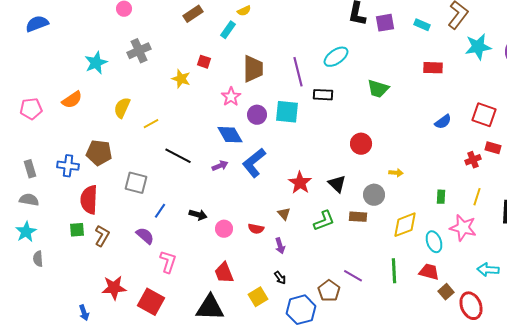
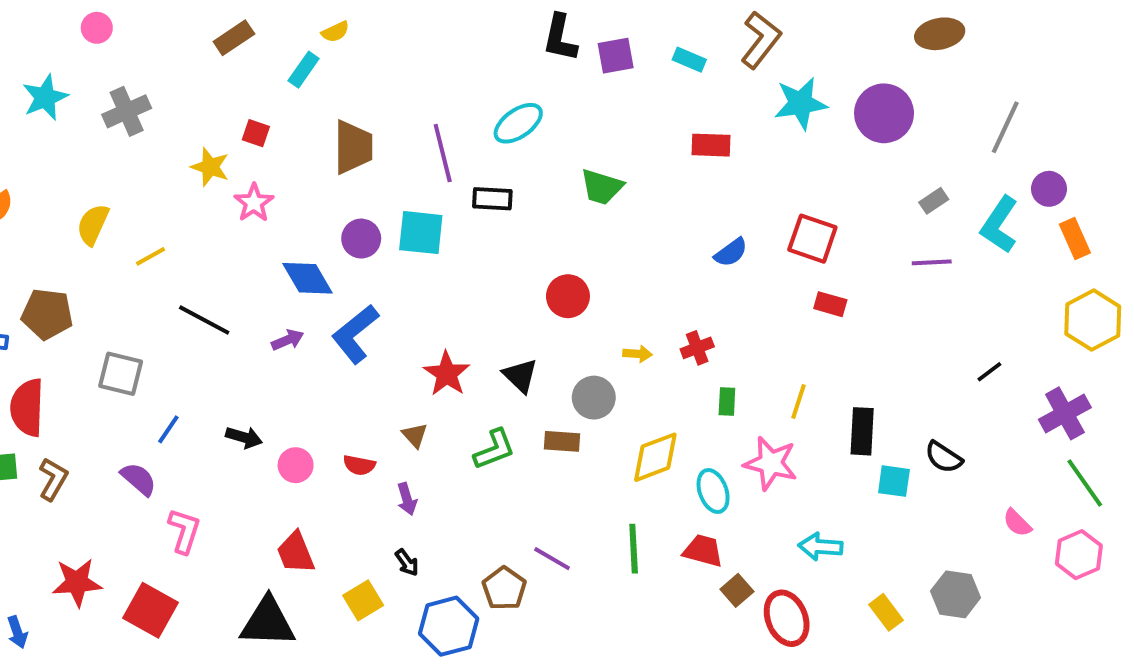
cyan star: (96, 63) -> (45, 97), moved
pink star: (231, 97) -> (254, 203), moved
red cross: (473, 160) -> (697, 348), moved

